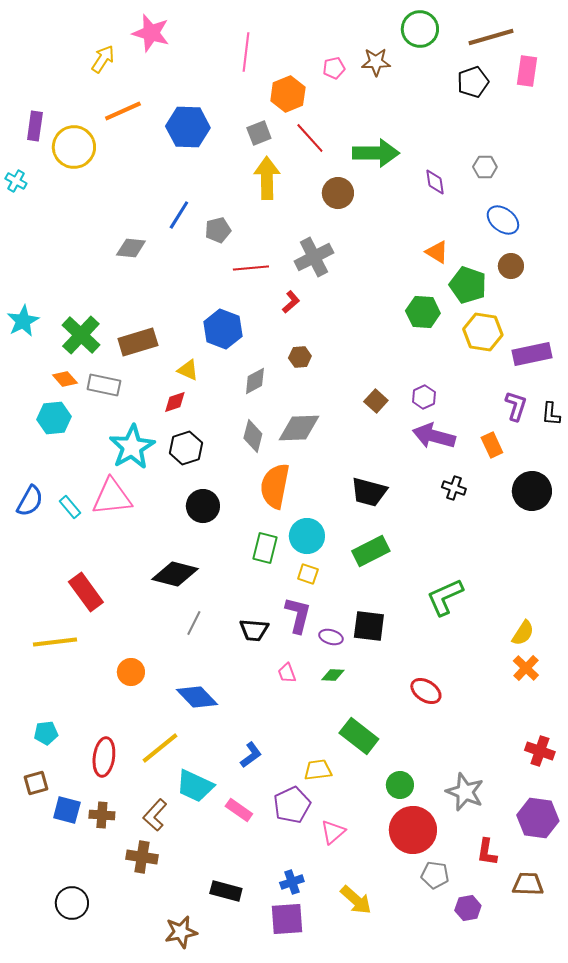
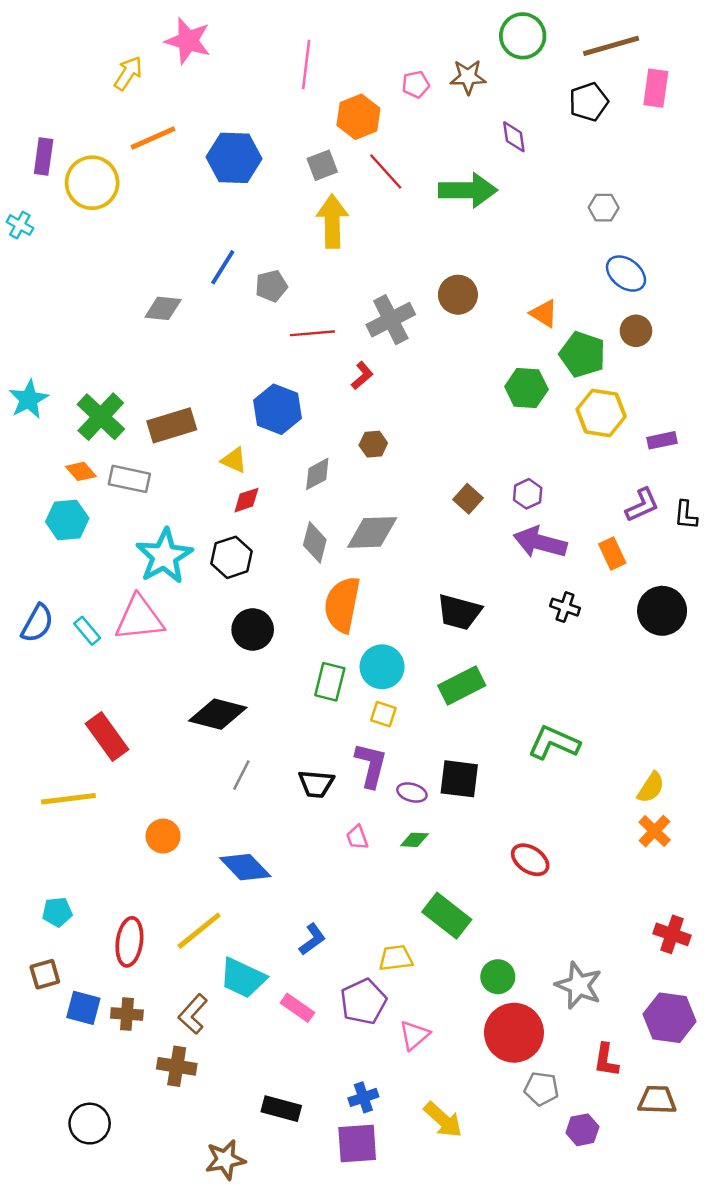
purple diamond: (435, 182) -> (514, 137), moved
brown circle: (338, 193) -> (458, 295), moved
purple rectangle: (532, 354) -> (662, 440), size x0.6
red diamond: (175, 402) -> (246, 500), moved
purple L-shape: (516, 406) -> (642, 505), turned 48
green L-shape: (445, 597) -> (554, 743), turned 48

